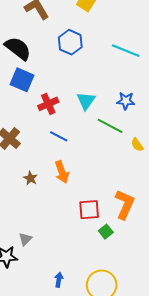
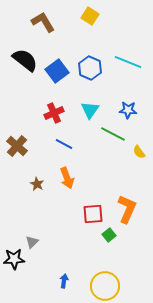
blue hexagon: (70, 42) -> (90, 68), moved
blue square: (22, 80) -> (57, 71), moved, turned 30

